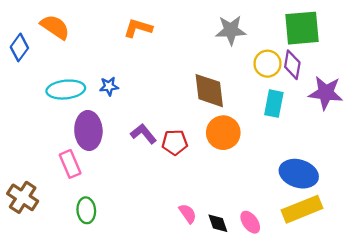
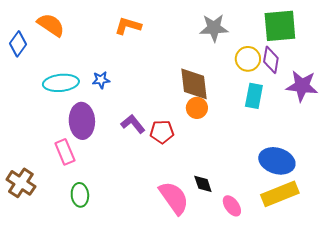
orange circle: (223, 133) -> (197, 108), moved, size x0.7
pink semicircle: (188, 214) -> (174, 198), size x1.8
black diamond: (218, 223) -> (203, 184), moved

